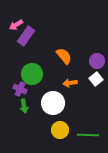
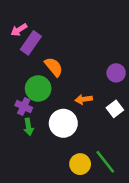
orange semicircle: (64, 56) -> (54, 67), moved
white square: (96, 79) -> (115, 109), moved
yellow circle: (60, 130) -> (80, 164), moved
green line: (88, 135) -> (105, 162), turned 50

